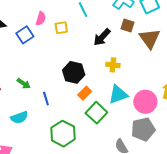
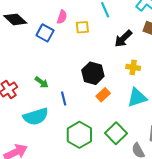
blue square: (25, 35) -> (45, 33), turned -30
green square: (96, 113) -> (116, 133), moved
cyan semicircle: (19, 117) -> (36, 117), size x1.4

